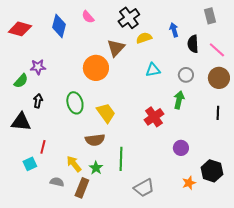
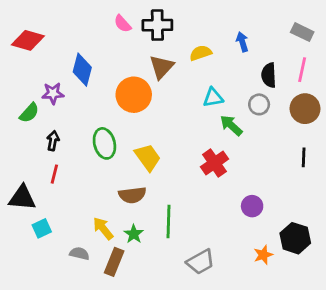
gray rectangle: (210, 16) -> (302, 32), moved, turned -49
black cross: (129, 18) -> (157, 25), moved, turned 35
blue diamond: (59, 26) -> (82, 70), moved
black semicircle: (193, 44) -> (269, 75), moved
pink line: (217, 50) -> (302, 70), turned 60
green arrow: (179, 100) -> (231, 125), moved, turned -60
black triangle: (21, 122) -> (22, 198), moved
red line: (43, 147) -> (54, 174), moved

